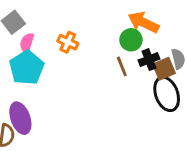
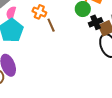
brown line: (122, 66) -> (51, 25), moved

